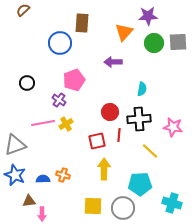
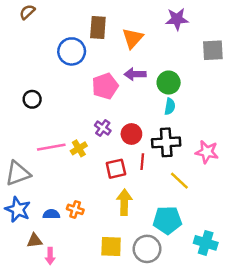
orange triangle: (124, 32) -> (133, 38), moved
green circle: (154, 43) -> (169, 83), moved
pink pentagon: (74, 80) -> (105, 86), moved
purple cross: (59, 100) -> (103, 128), moved

